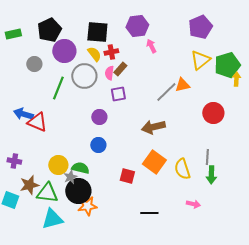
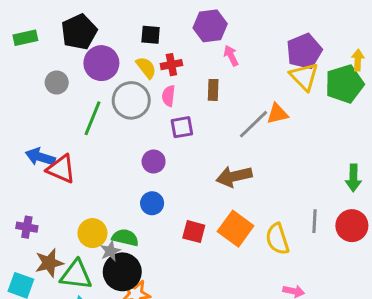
purple pentagon: (200, 27) -> (304, 51), moved
black square: (97, 32) -> (151, 35), size x0.6
yellow triangle: (200, 60) -> (304, 77), turned -35
brown rectangle: (120, 69) -> (213, 90), moved, turned -40
yellow arrow: (236, 79) -> (358, 60), moved
red circle: (213, 113) -> (352, 226), moved
green arrow: (211, 175) -> (353, 178), moved
red square: (127, 176) -> (194, 232), moved

